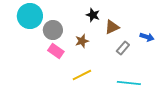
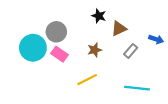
cyan circle: (30, 16) -> (33, 48), moved
brown star: (82, 41) -> (95, 50), moved

